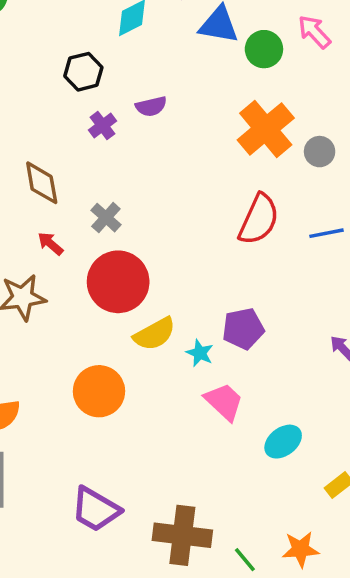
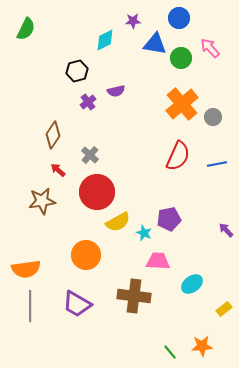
brown diamond: (42, 183) -> (53, 135), turned 44
pink trapezoid: (224, 402) -> (158, 261), turned -40
purple trapezoid: (96, 509) -> (77, 304), moved
brown cross: (182, 535) -> (134, 296), moved

